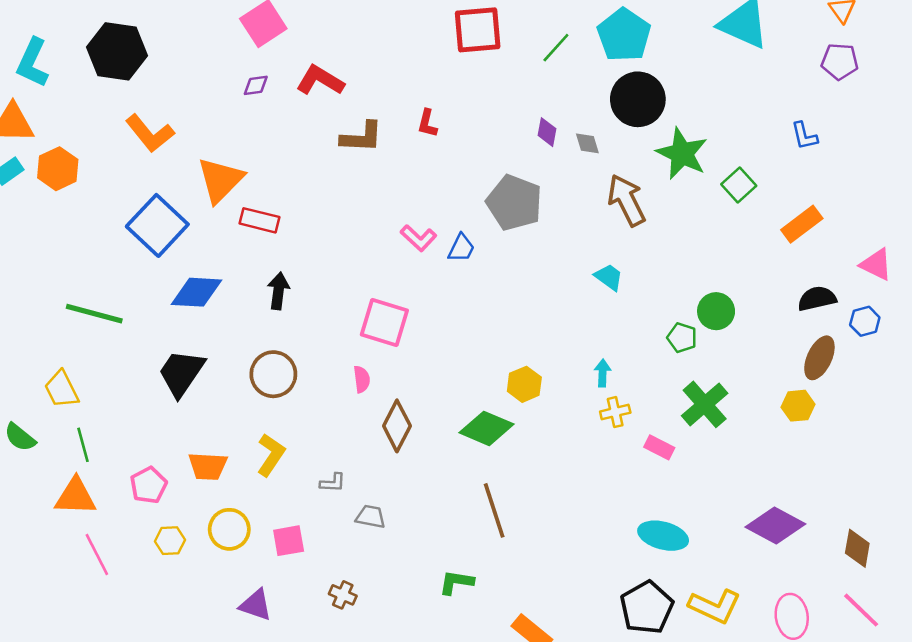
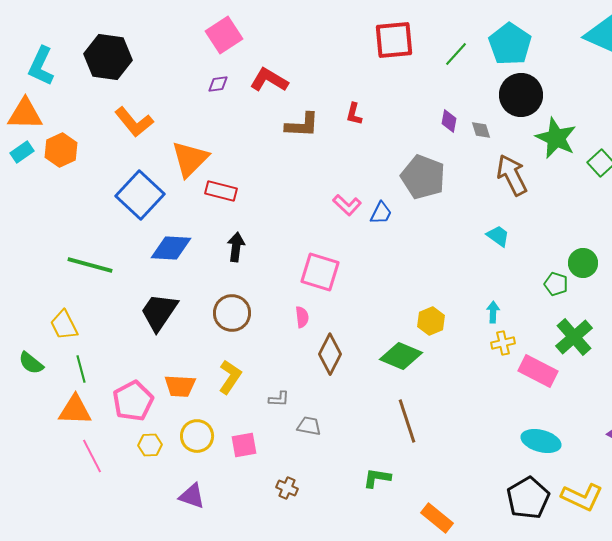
pink rectangle: (659, 447) -> (538, 371), size x1.6
pink pentagon: (149, 485) -> (133, 401), size x1.4
purple triangle: (256, 605) -> (192, 496), moved

